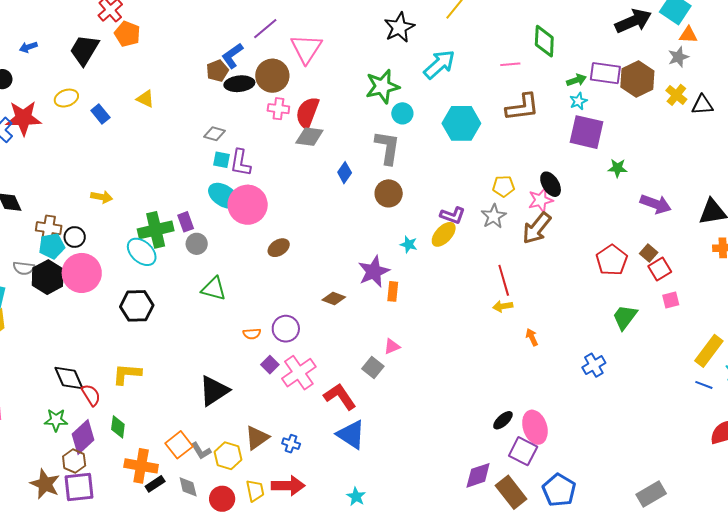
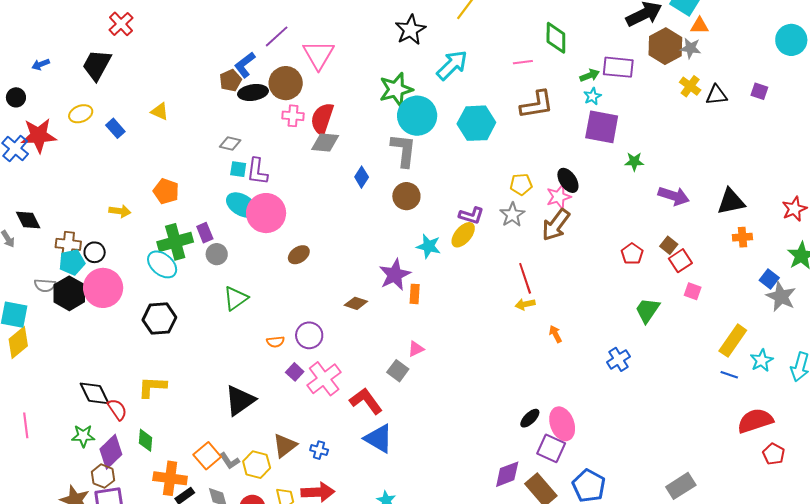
orange pentagon: (127, 34) -> (166, 191), moved
gray star: (678, 57) -> (691, 48), turned 30
brown hexagon: (637, 79) -> (665, 46), moved
cyan circle: (402, 113) -> (417, 116), size x1.8
cyan star: (409, 244) -> (429, 246), size x1.4
red pentagon: (612, 260) -> (632, 254), size x0.7
green triangle: (214, 289) -> (236, 298), turned -48
pink square: (671, 300) -> (693, 291), turned 36

